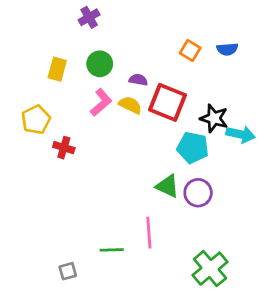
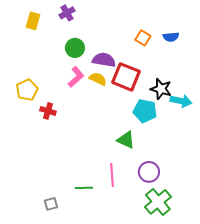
yellow rectangle: (57, 69) -> (33, 21), moved
purple semicircle: (138, 80) -> (104, 60), size x1.6
purple circle: (198, 193) -> (149, 172), moved

